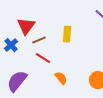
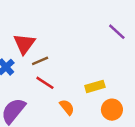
yellow rectangle: (67, 34) -> (95, 86), moved, turned 70

